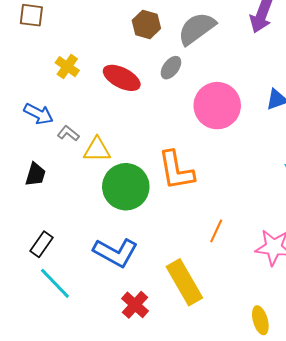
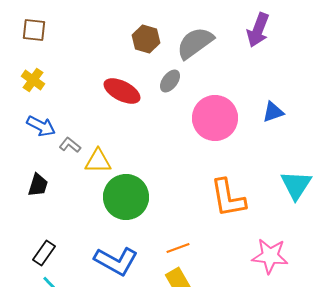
yellow cross: (67, 67) -> (33, 80), moved
orange L-shape: (176, 170) -> (228, 198), moved
orange line: (216, 231) -> (178, 248), moved, turned 45

